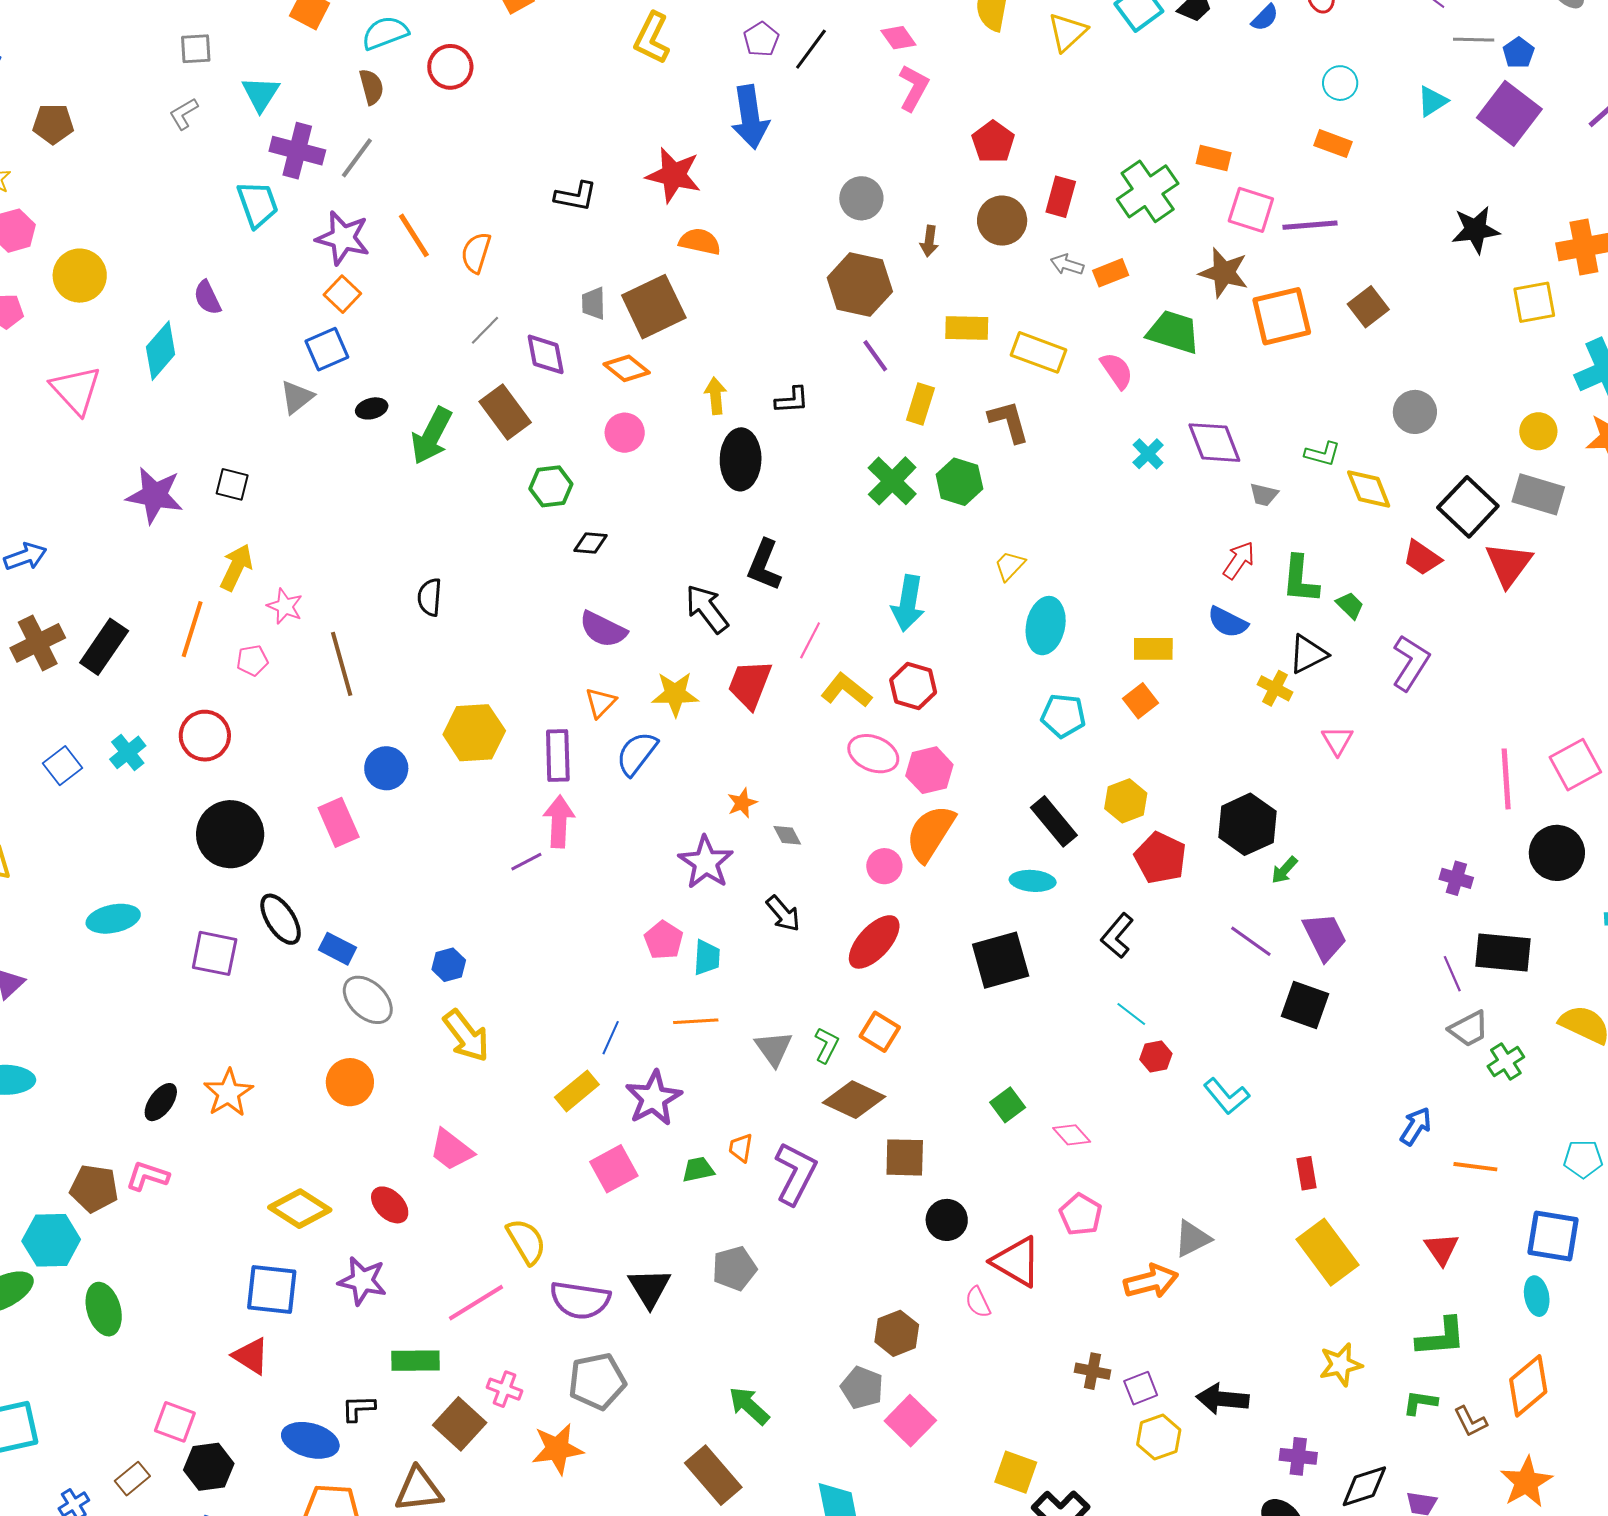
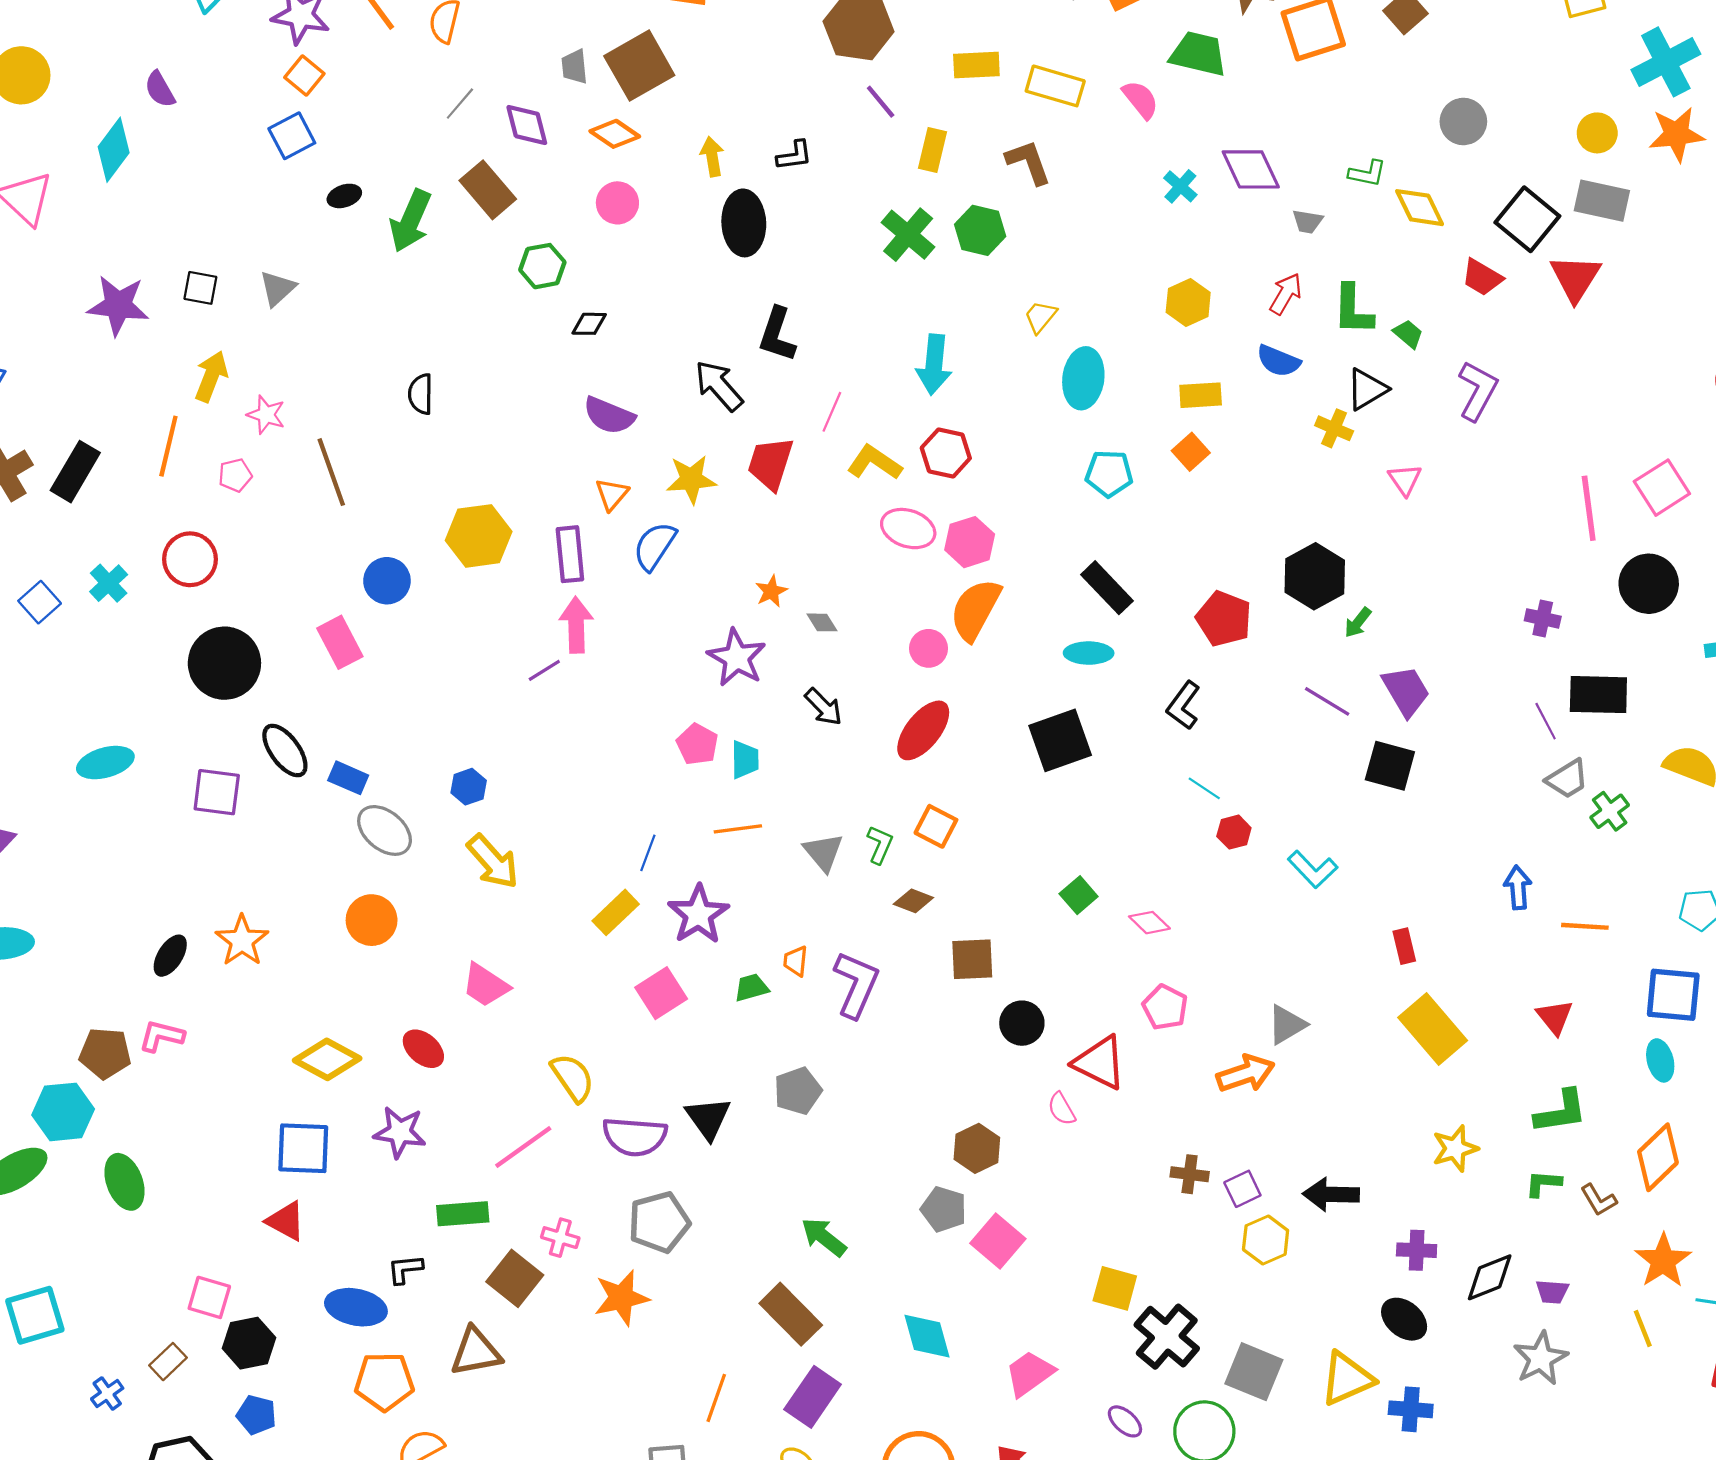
gray triangle: (297, 397) -> (277, 288), moved
yellow hexagon: (1126, 801) -> (1188, 302), moved
brown diamond: (854, 1100) -> (913, 901), size x0.6
blue arrow: (1416, 1126) -> (1518, 887), turned -33

